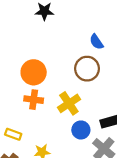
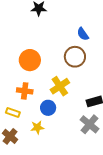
orange cross: (34, 100) -> (25, 91), moved
blue circle: (81, 130) -> (48, 108), moved

